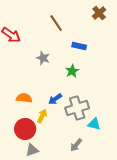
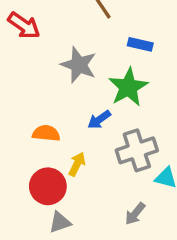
gray star: (43, 58) -> (79, 65), size x1.5
green star: (72, 71) -> (128, 87), size x1.6
blue arrow: (55, 99) -> (99, 120), moved

